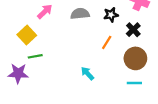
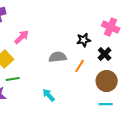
gray semicircle: (80, 14) -> (58, 57), moved
cyan arrow: (87, 73) -> (49, 95), moved

